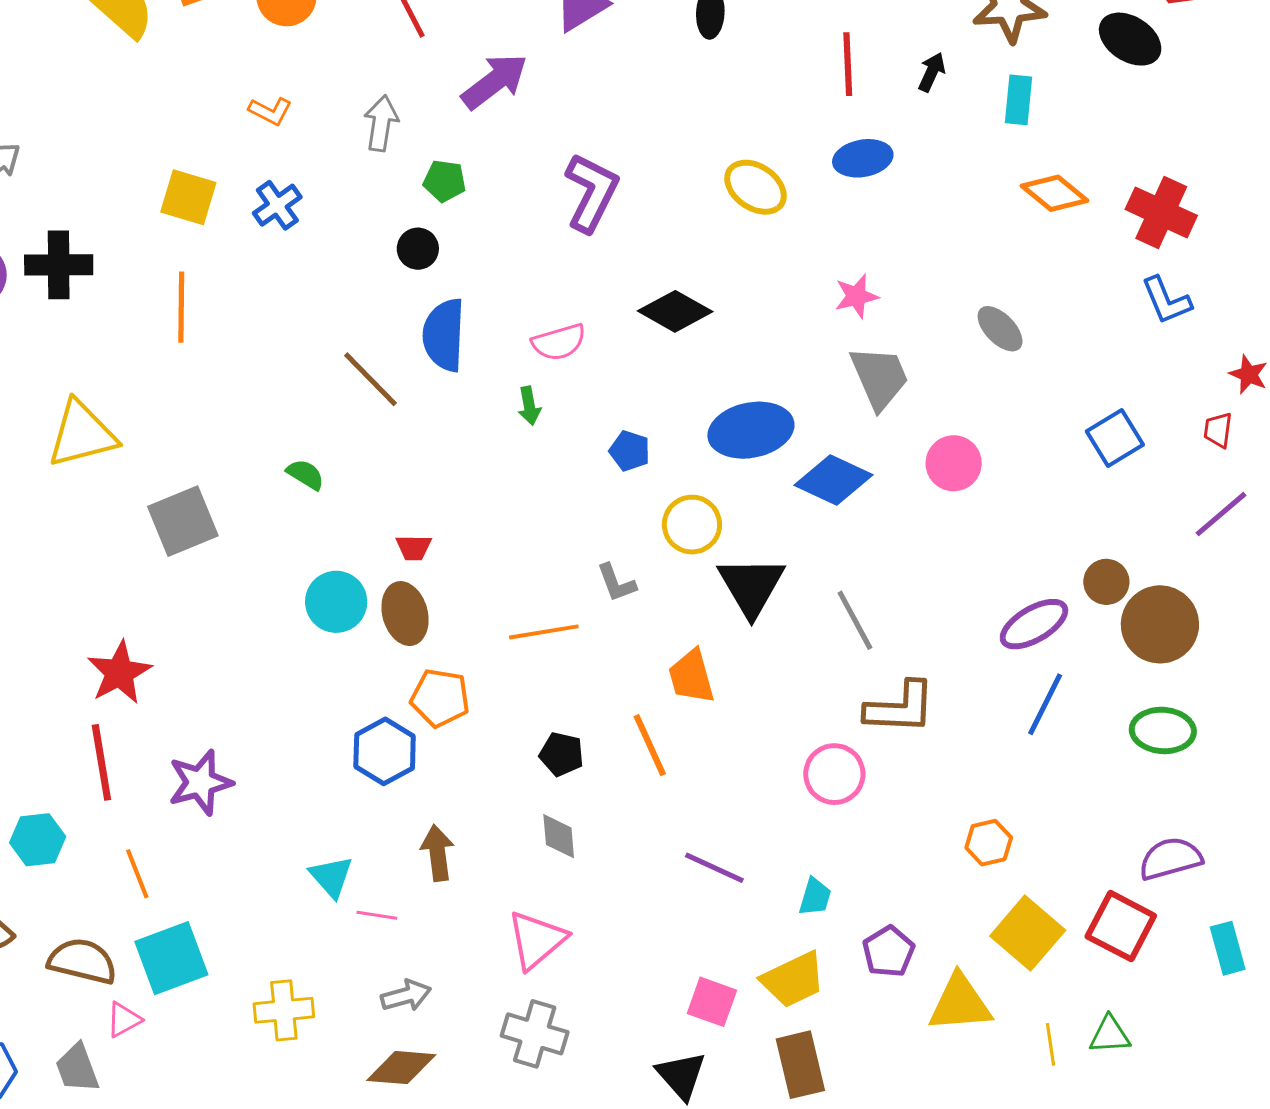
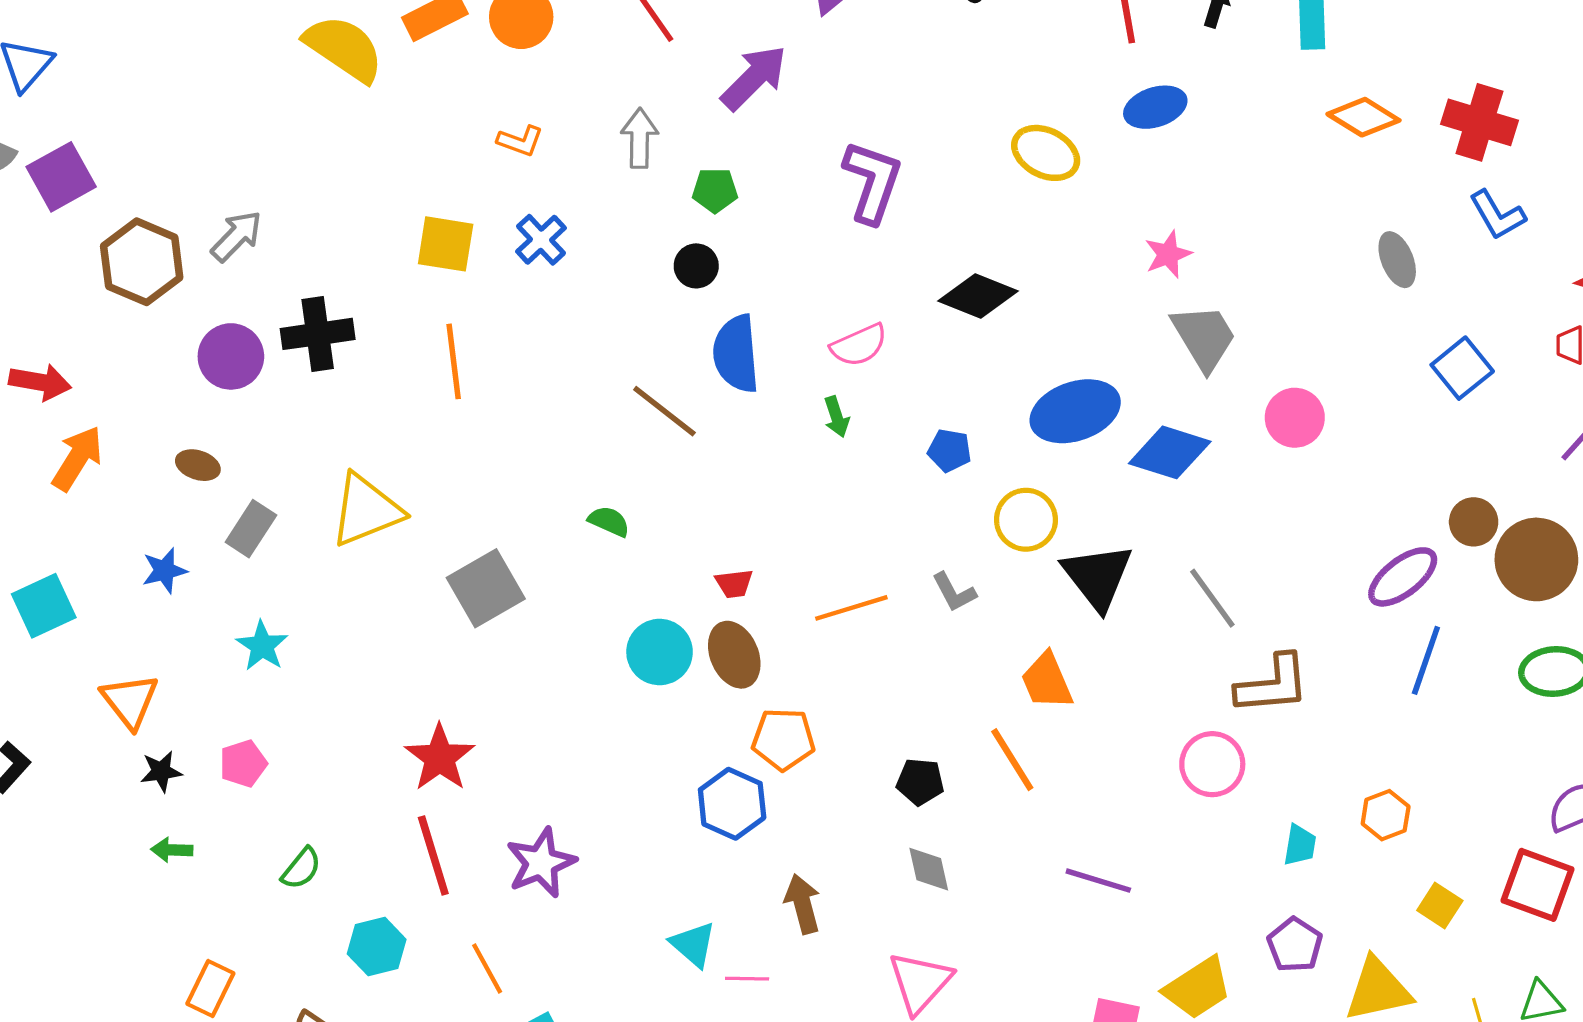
gray ellipse: (1000, 329) -> (1397, 260), moved, turned 30
orange line: (544, 632) -> (851, 608), moved
cyan trapezoid: (815, 897) -> (1300, 845), moved
yellow square: (1028, 933) -> (1440, 905), size x0.6

